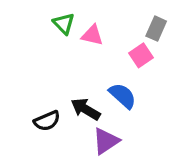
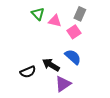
gray rectangle: (156, 29) -> (80, 14), moved
pink square: (141, 55) -> (74, 32), moved

